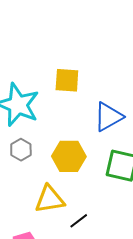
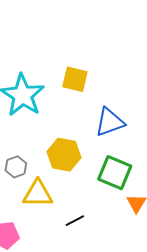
gray hexagon: (21, 150) -> (16, 167), moved
black line: (79, 221) -> (75, 221), moved

